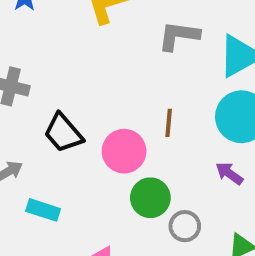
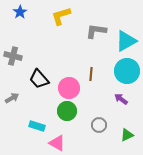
green circle: (150, 198) -> (67, 111), moved
cyan rectangle: (43, 210) -> (37, 126), moved

